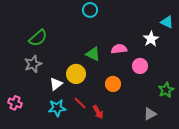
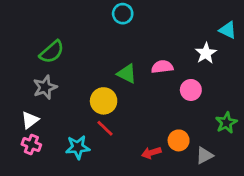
white triangle: (56, 84) -> (30, 120), moved
orange circle: (113, 84) -> (179, 140), moved
pink cross: (15, 103) -> (31, 145), moved
red line: (80, 103) -> (105, 128), moved
red arrow: (98, 112) -> (151, 153), moved, turned 104

